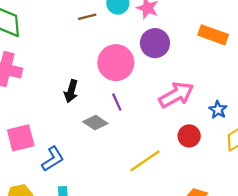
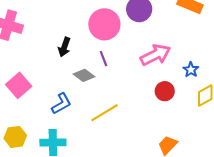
pink square: (21, 138) -> (19, 85), turned -30
blue L-shape: (53, 159) -> (61, 104), moved
yellow line: (145, 161) -> (104, 113), moved

